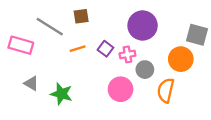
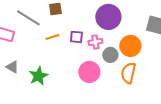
purple square: (105, 49) -> (76, 37), turned -32
orange circle: (181, 59) -> (130, 46), moved
green star: (61, 94) -> (38, 76), turned 30

